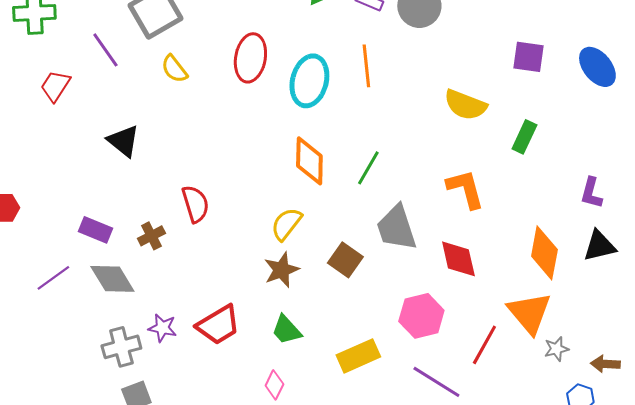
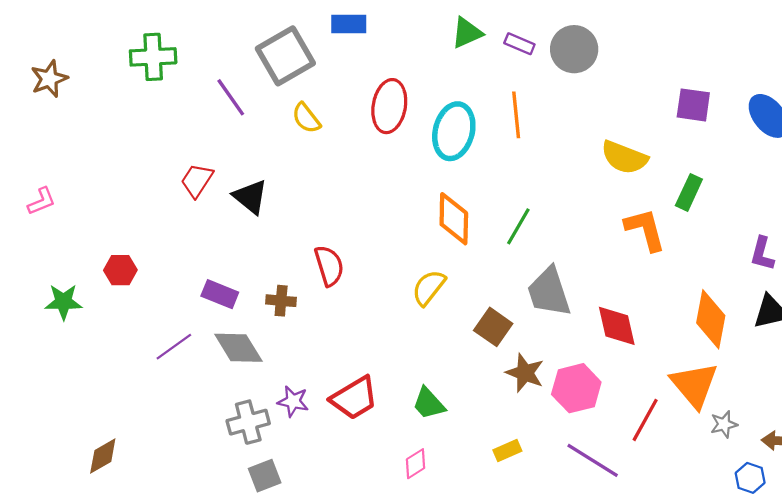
red trapezoid: (55, 86) -> (197, 180), moved
orange L-shape: (465, 189) -> (645, 230), moved
brown cross: (151, 236) -> (281, 301), turned 32
brown star: (281, 270) -> (525, 373), moved, turned -30
yellow rectangle: (358, 356) -> (507, 451), moved, size x0.6
pink diamond: (274, 385) -> (416, 464), turned 32

